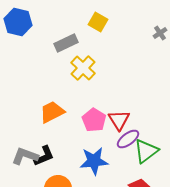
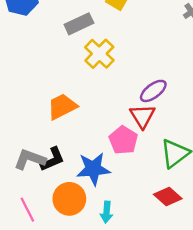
pink pentagon: (94, 120) -> (123, 140), moved
purple ellipse: (128, 139) -> (153, 91), moved
blue star: (94, 161) -> (93, 169), moved

